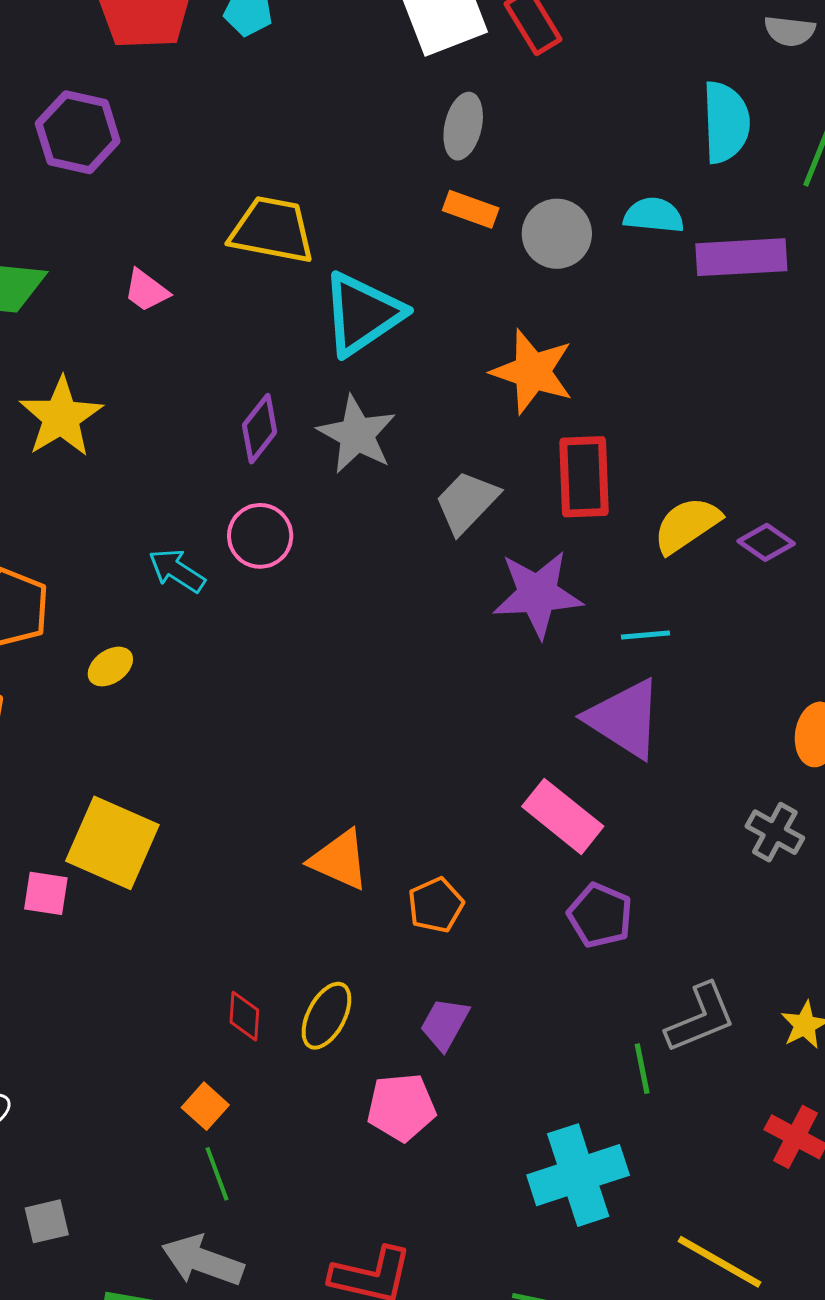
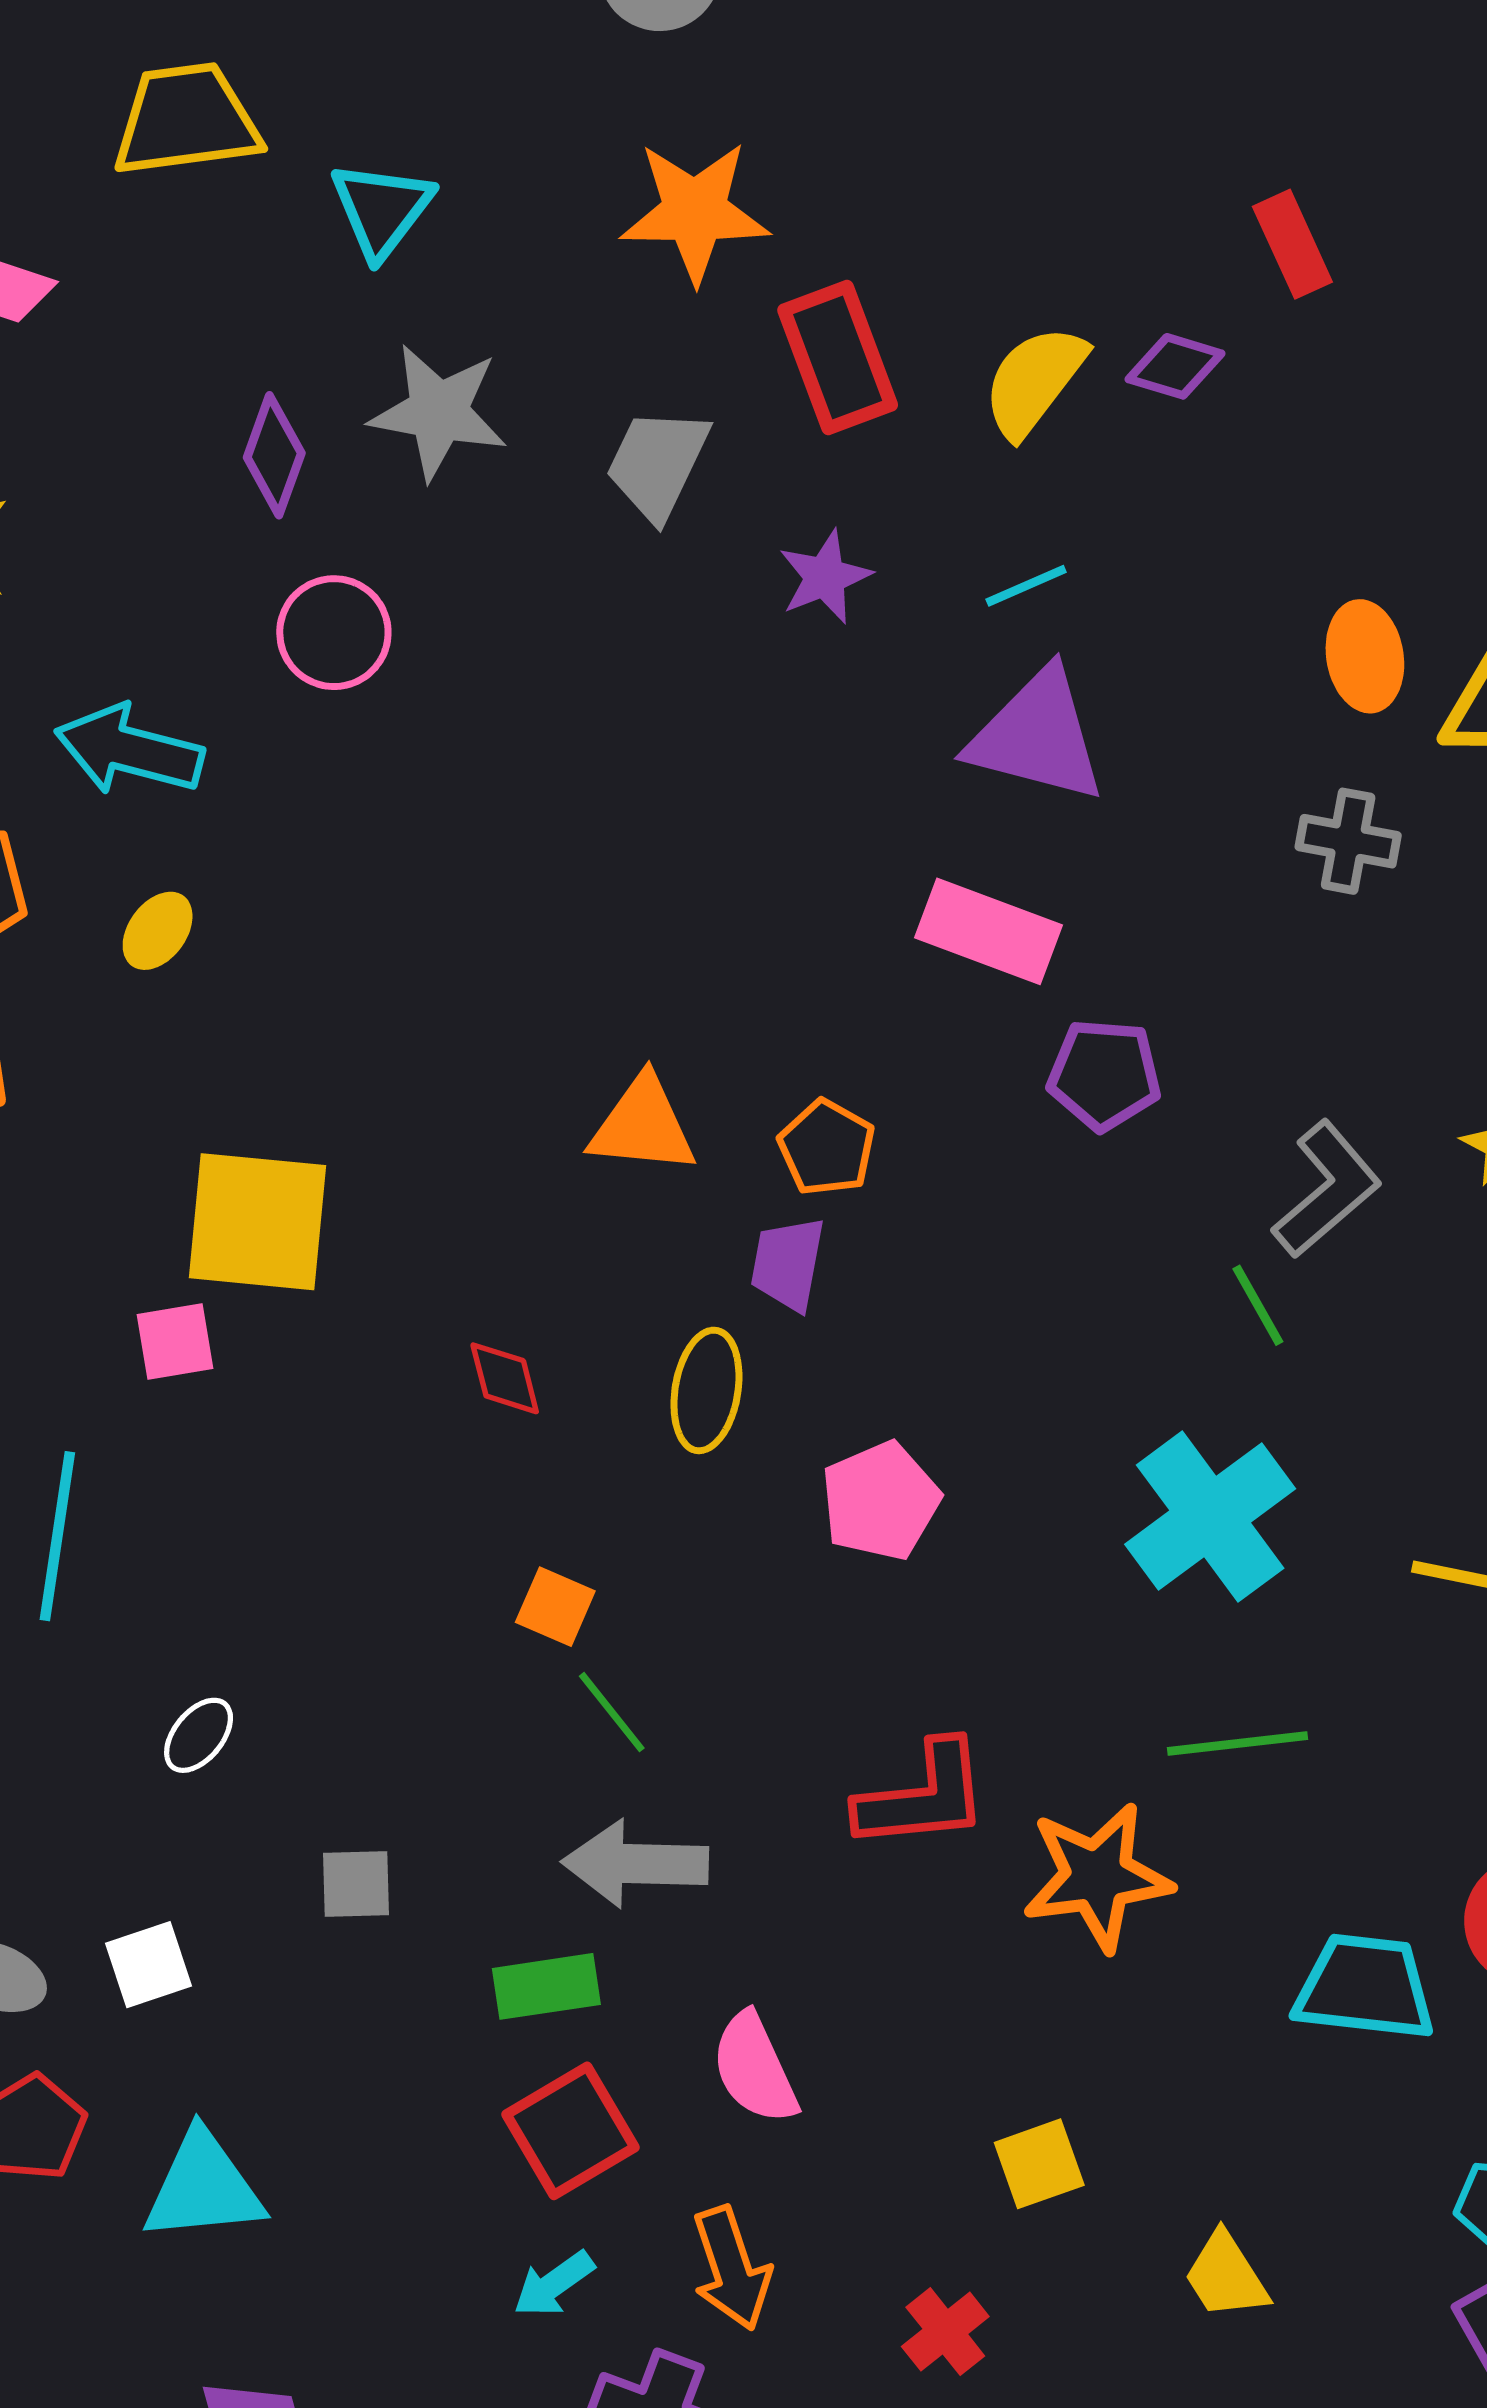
cyan triangle: (362, 314) -> (382, 209), size x0.7
cyan arrow: (177, 571) -> (129, 750), moved, size x1.4
purple star: (537, 594) -> (825, 577), size x0.6
red diamond: (244, 1016) -> (505, 1378), moved
purple trapezoid: (445, 1024) -> (788, 1264), moved
gray square: (47, 1221) -> (356, 1884), turned 30

